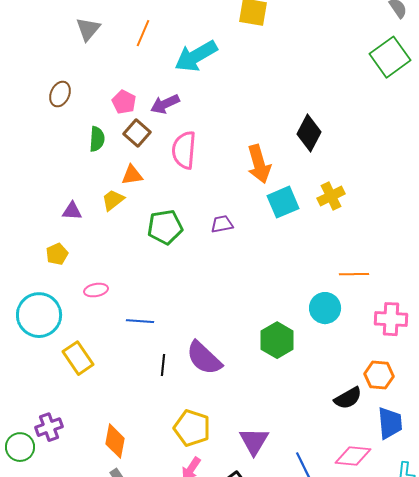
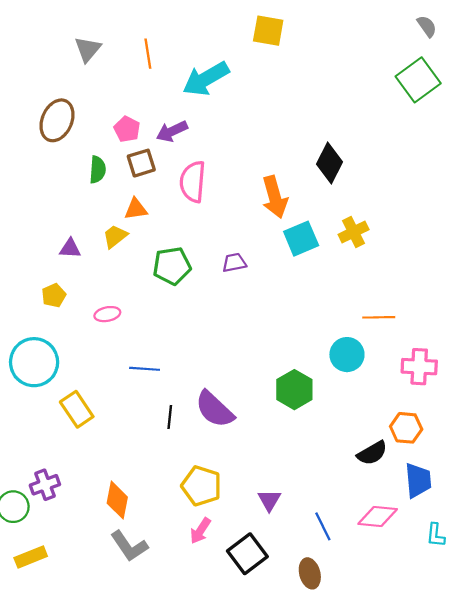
orange line: (143, 33) -> (148, 54), turned -32
brown ellipse: (60, 94) -> (57, 120), size x1.5
brown square: (137, 133) -> (141, 163), turned 32
pink ellipse: (96, 290) -> (107, 314), moved
purple triangle: (254, 441) -> (269, 500), size x0.7

